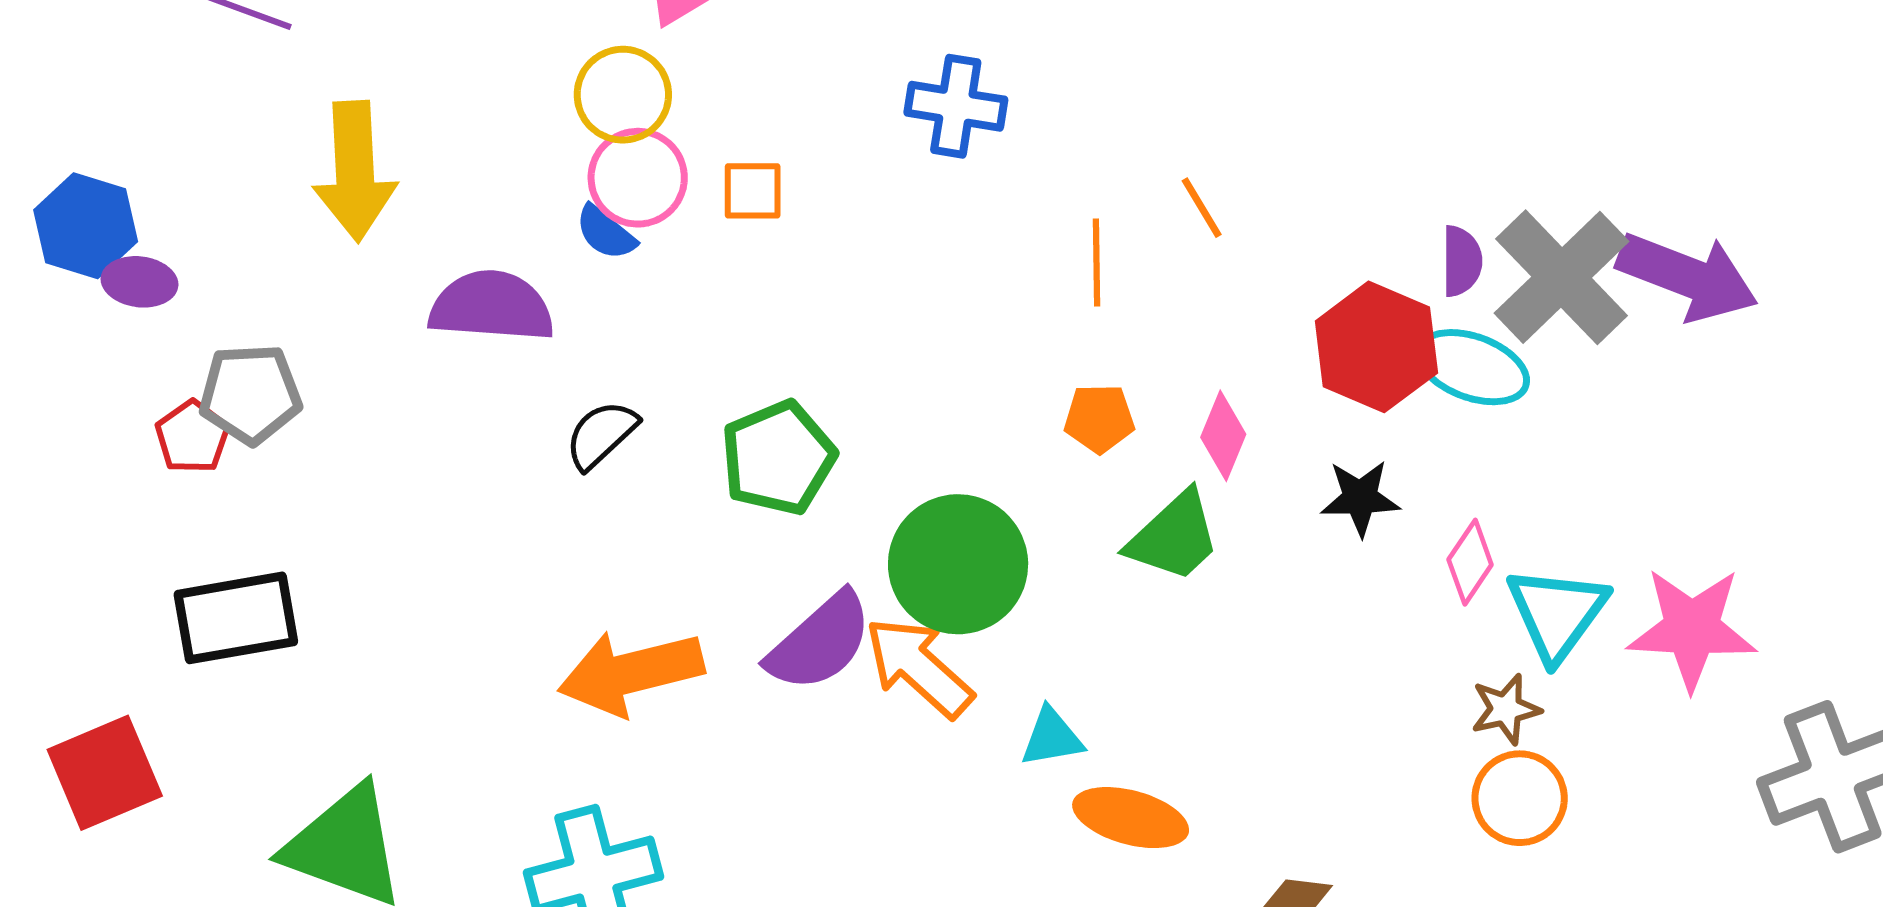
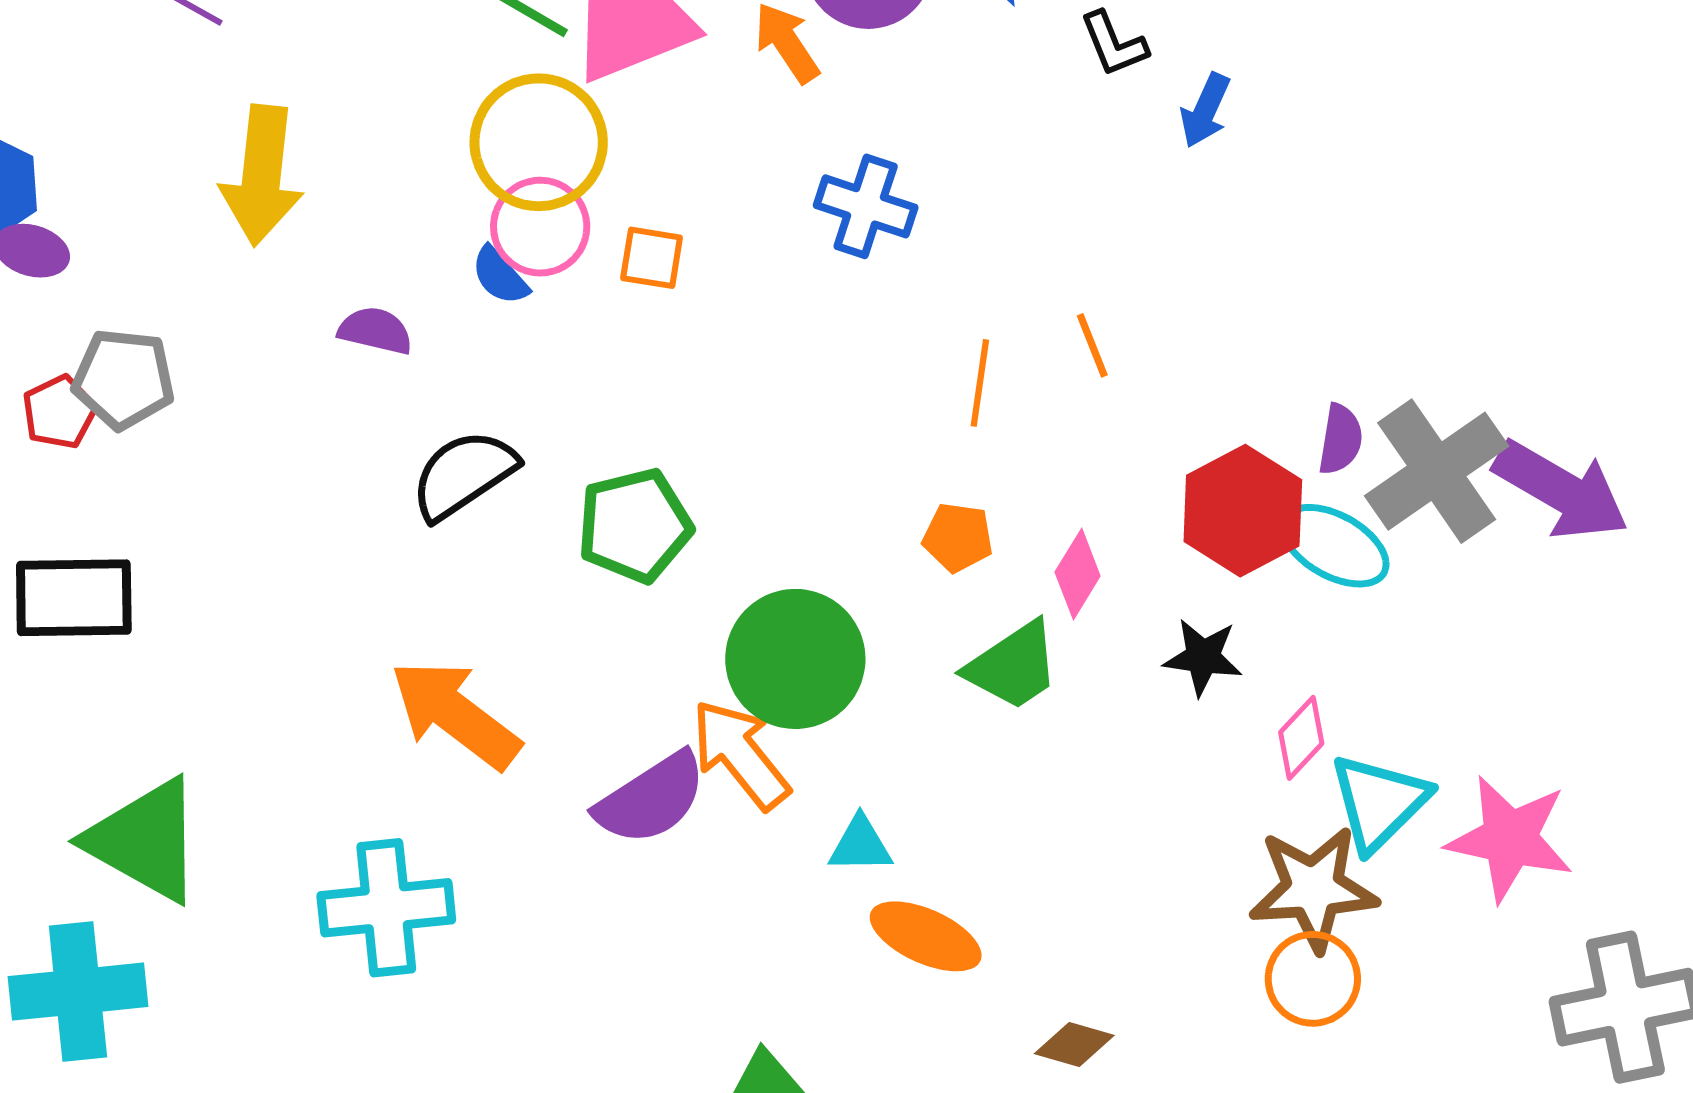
yellow circle: (623, 95) -> (539, 142), size x1.4
purple semicircle: (491, 306) -> (375, 331), size x0.6
black semicircle: (601, 435) -> (464, 475), size x1.4
purple semicircle: (820, 642) -> (651, 799), moved
orange arrow: (631, 673) -> (455, 714), turned 42
brown star: (1506, 709) -> (1313, 889), size x1.8

